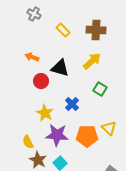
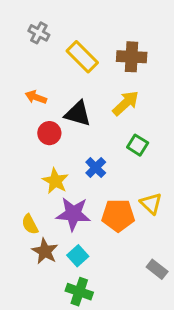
yellow rectangle: (63, 30) -> (82, 57), size x1.5

